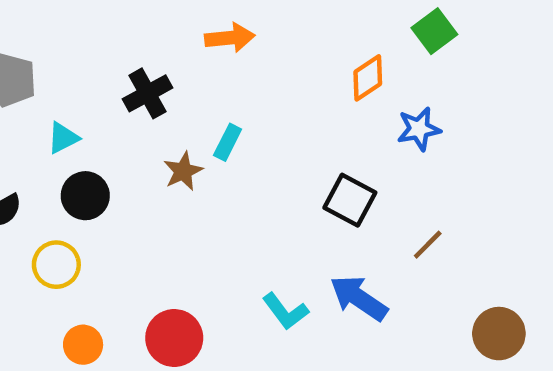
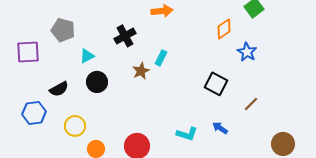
blue star: (419, 129) -> (247, 52), turned -30
yellow circle: (56, 265) -> (75, 126), moved
blue arrow: (359, 298) -> (220, 128), size x0.6
cyan L-shape: (285, 311) -> (187, 134), turned -35

